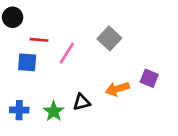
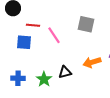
gray square: (109, 38) -> (86, 24), turned -30
pink line: (67, 53) -> (54, 35), turned -66

